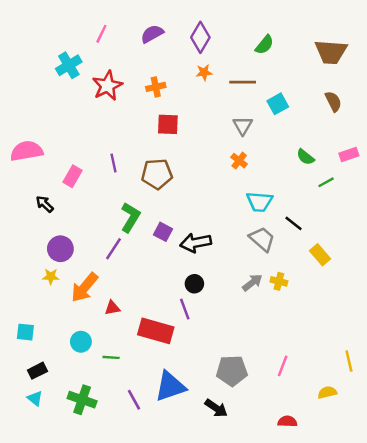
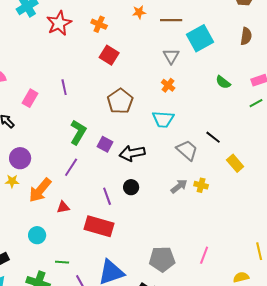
orange cross: (156, 87) -> (99, 24), turned 35
brown semicircle: (333, 101) -> (246, 36), turned 36
cyan square: (278, 104) -> (200, 38), size x1.5
red square: (168, 124) -> (109, 55), turned 30
brown pentagon: (157, 174) -> (120, 101), moved, turned -30
green line: (326, 182) -> (256, 103), moved
cyan trapezoid: (260, 202) -> (163, 119), moved
purple line: (114, 249) -> (71, 167), moved
purple line: (185, 309) -> (107, 196), moved
green line: (111, 357) -> (62, 262), moved

